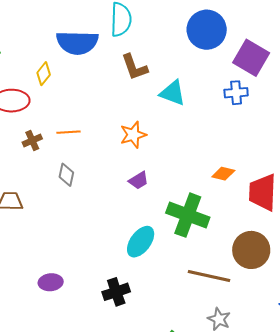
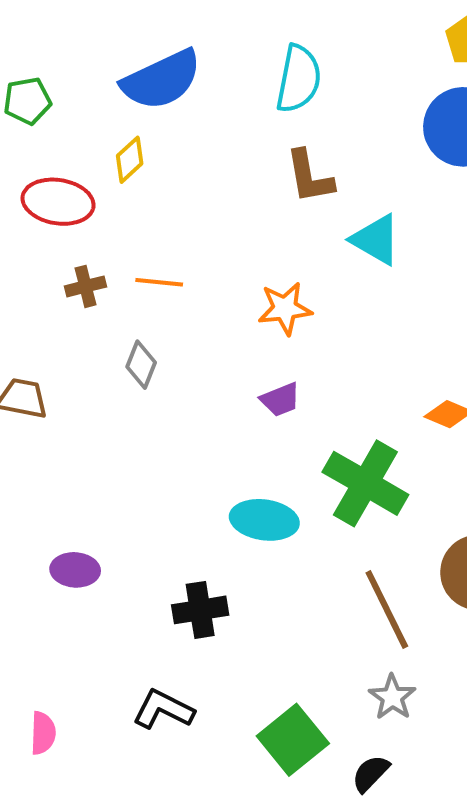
blue semicircle: (77, 43) -> (161, 80), moved, turned -36
cyan ellipse: (141, 242) -> (264, 520), turned 52
brown line: (209, 276) -> (387, 610), turned 42

